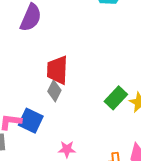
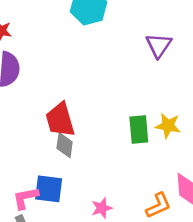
green rectangle: (116, 98) -> (139, 130), turned -30

